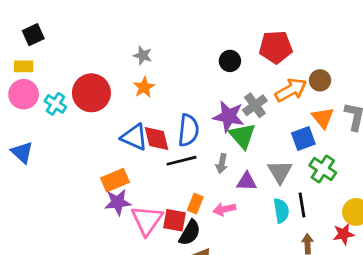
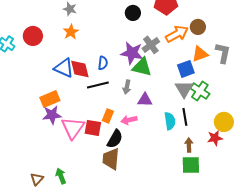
red circle: (91, 93) -> (33, 36), size x0.7
orange triangle: (323, 118) -> (200, 54), turned 48
blue semicircle: (188, 130) -> (103, 63), size x0.6
green triangle: (242, 136) -> (142, 67), turned -35
gray triangle: (280, 172) -> (184, 89), moved
black semicircle: (190, 233) -> (115, 139), moved

